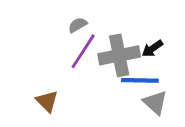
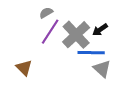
gray cross: (119, 55) -> (76, 35), turned -32

